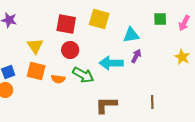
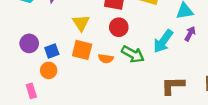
cyan arrow: (111, 63) -> (163, 41), turned -55
brown L-shape: (106, 105) -> (173, 86), moved

